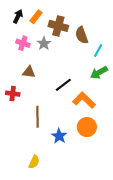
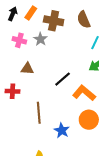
brown semicircle: (82, 35) -> (84, 20), moved

